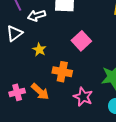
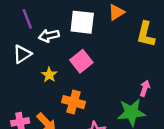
pink square: (81, 41) -> (81, 61), moved

